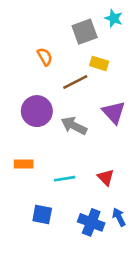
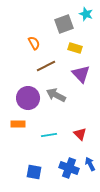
brown line: (75, 82) -> (46, 66), moved
purple circle: (37, 111) -> (28, 98), moved
purple triangle: (114, 112) -> (81, 74), moved
blue square: (42, 214) -> (34, 172), moved

